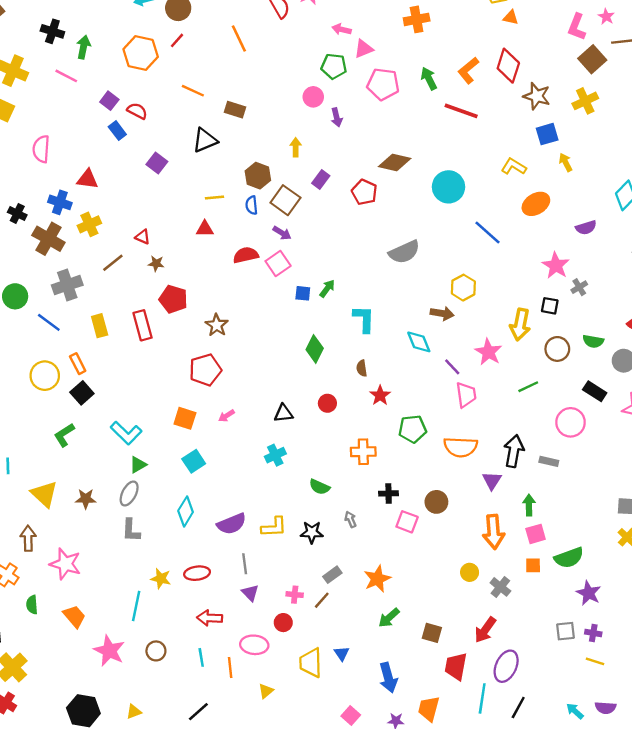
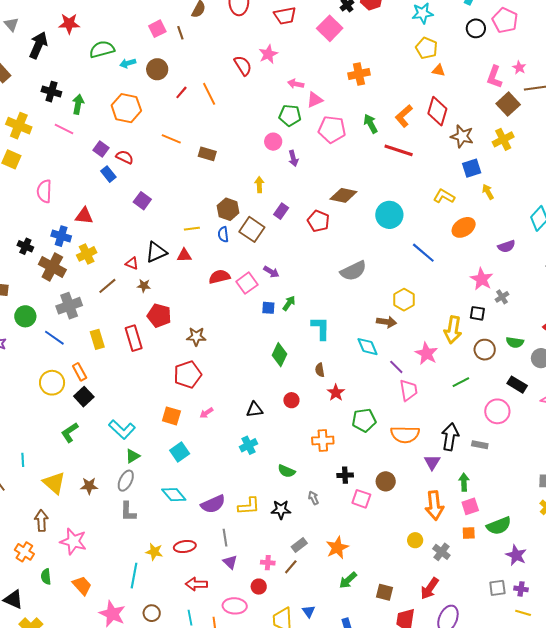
red line: (177, 40) -> (181, 92), moved
black triangle: (205, 140) -> (156, 252), moved
purple arrow: (282, 233) -> (271, 272), moved
brown star: (217, 325) -> (196, 337), turned -30
cyan diamond: (186, 511) -> (174, 495), turned -70

